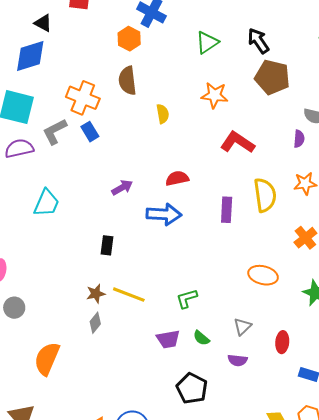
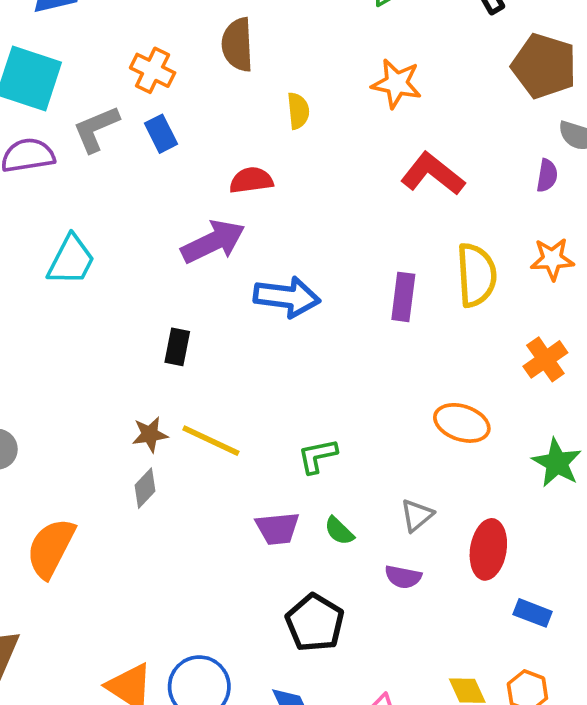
brown pentagon: (272, 77) -> (544, 66), moved
orange cross: (83, 98) -> (153, 70), size x0.7
red semicircle: (177, 178) -> (251, 180), moved
purple arrow: (122, 188) -> (213, 242), size x1.6
red ellipse: (282, 342) -> (488, 549), size x1.4

